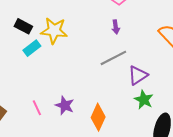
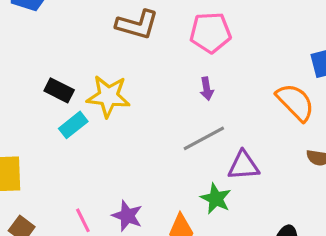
purple triangle: (138, 75) -> (244, 166), turned 30
green star: (144, 100) -> (216, 199), moved

